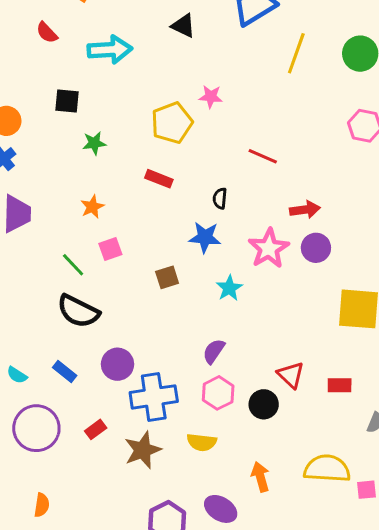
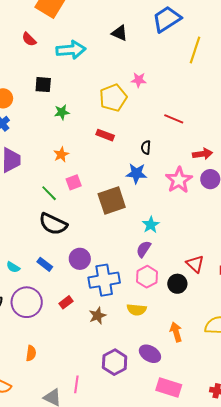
brown square: (167, 277) -> (112, 200), size x1.8
cyan star: (229, 288) -> (151, 225), moved
brown star: (143, 450) -> (97, 316), size x0.7

